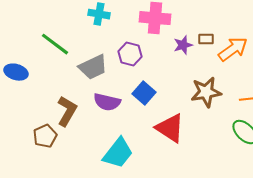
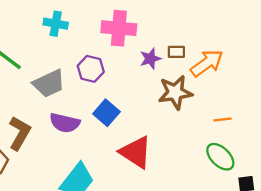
brown star: (206, 92) -> (175, 92), moved

